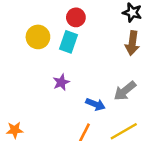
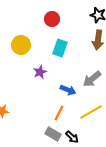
yellow circle: (38, 37) -> (21, 45), moved
cyan rectangle: (69, 42) -> (60, 48), moved

